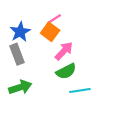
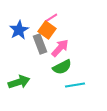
gray rectangle: (17, 54) -> (40, 44), moved

